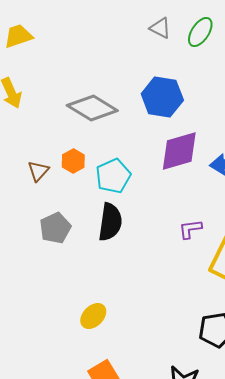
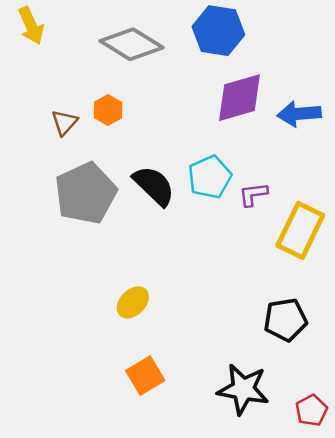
cyan pentagon: (113, 176) -> (210, 177), moved
black semicircle: (110, 222) -> (154, 186), turned -54
gray pentagon: (55, 228) -> (86, 193), size x1.6

